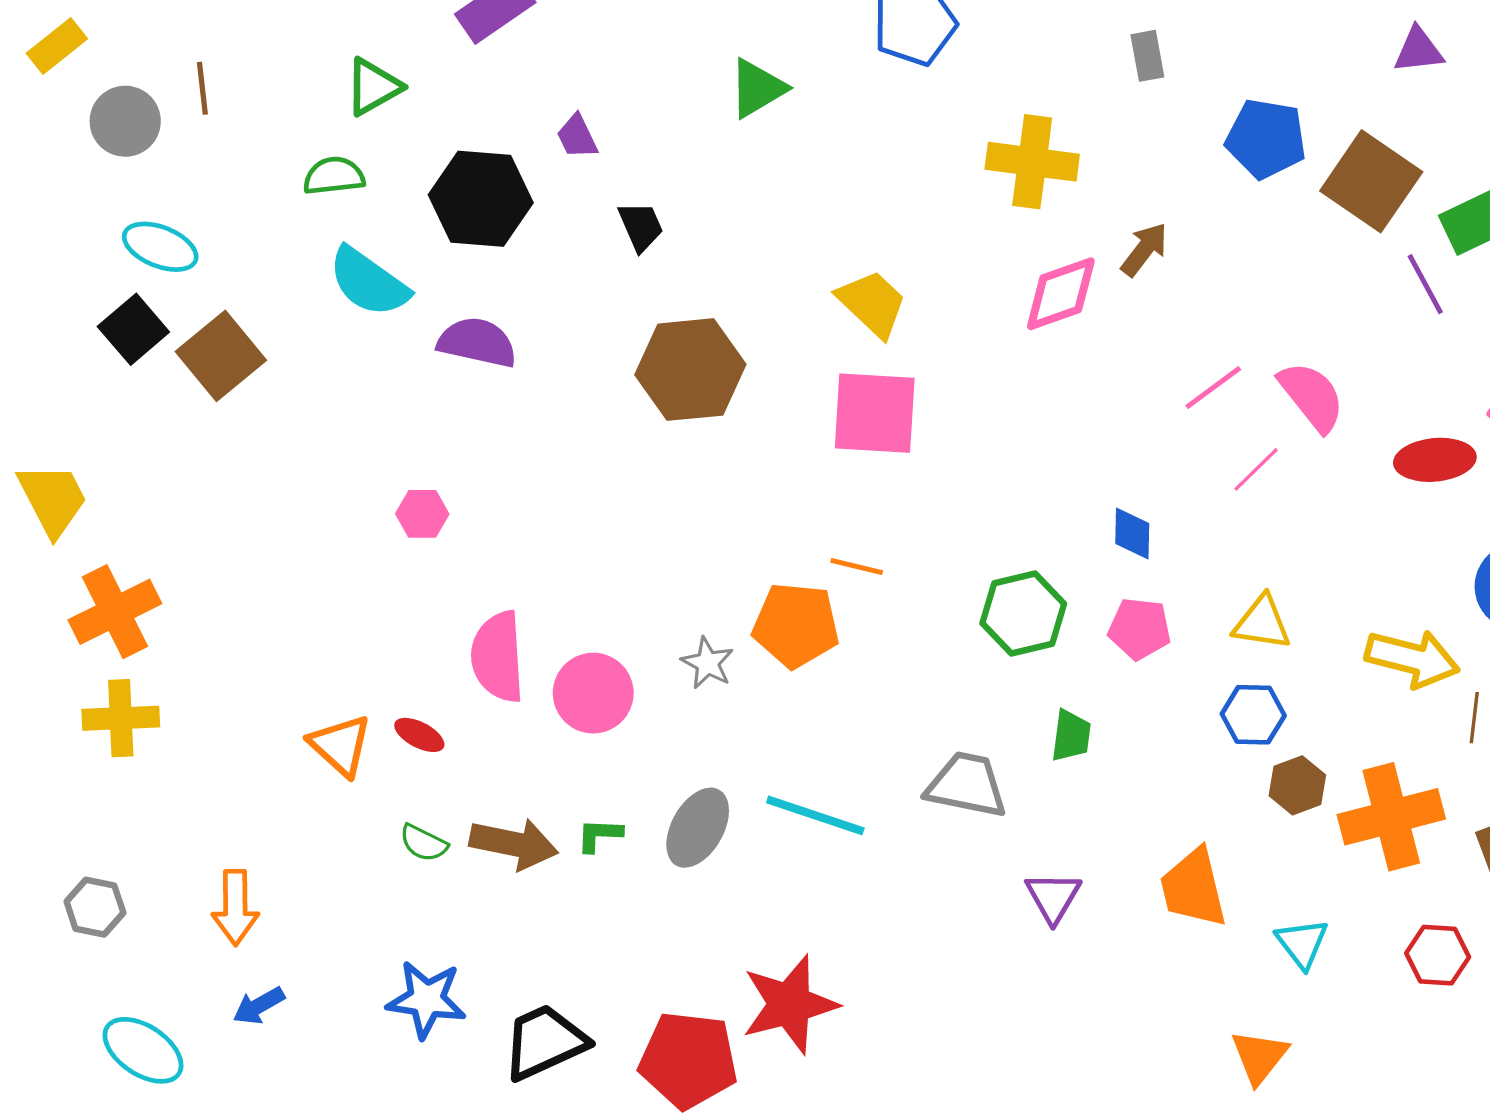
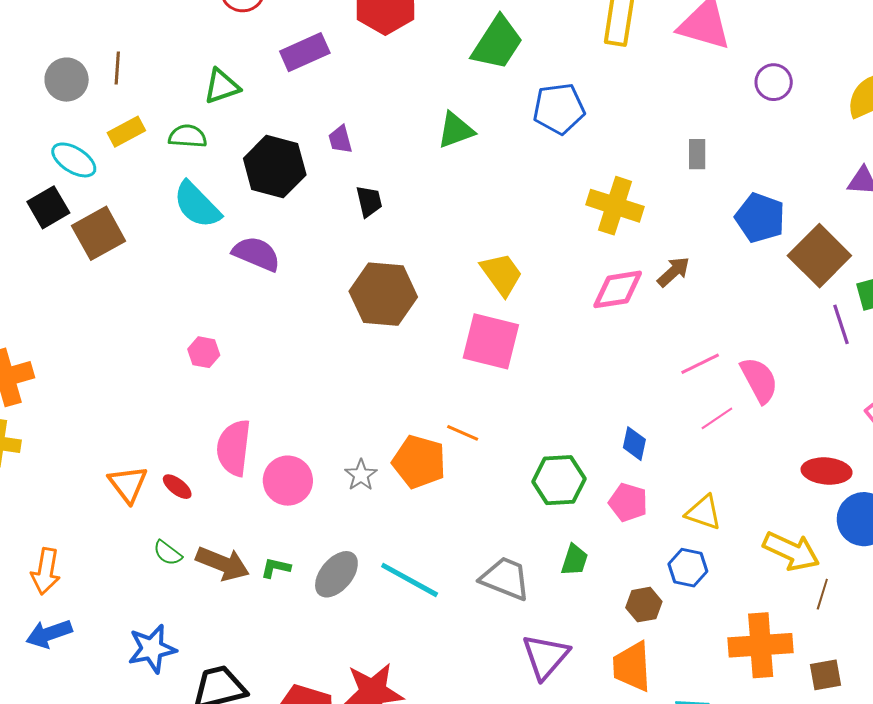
yellow rectangle: (57, 46) -> (126, 132), moved
red ellipse: (1435, 460) -> (827, 471), moved
brown hexagon: (1297, 785) -> (644, 605), moved
purple triangle: (1053, 897) -> (545, 656), size x1.4
blue star: (426, 999) -> (152, 649), turned -30
blue arrow: (259, 1006) -> (49, 634), size x1.4

